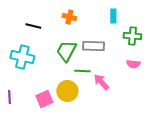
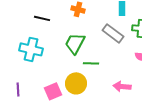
gray rectangle: (93, 46) -> (113, 33), moved, turned 35
pink arrow: (101, 82) -> (122, 86), moved, turned -42

